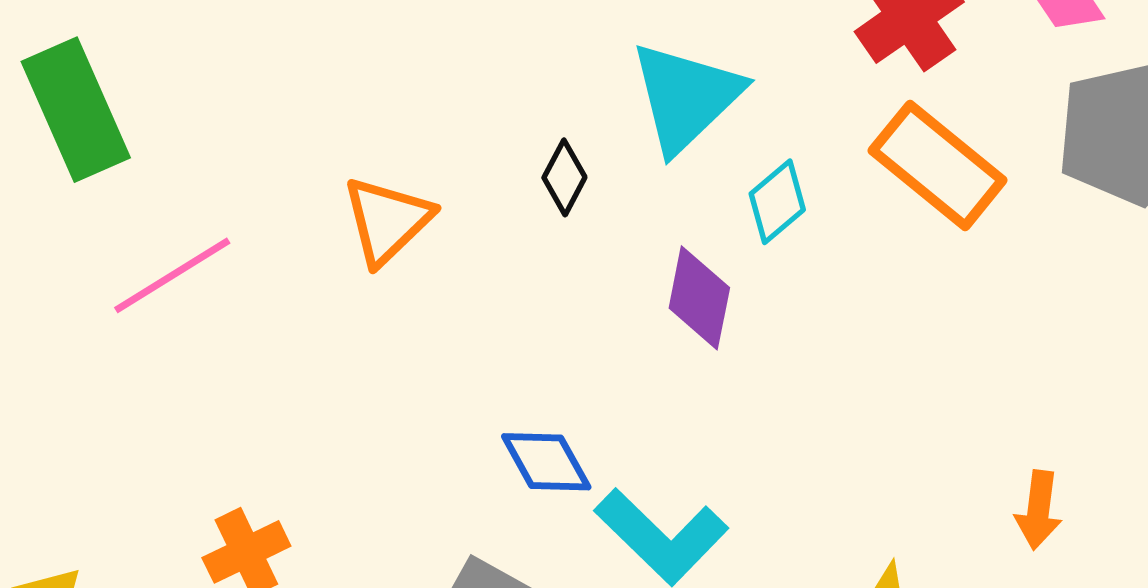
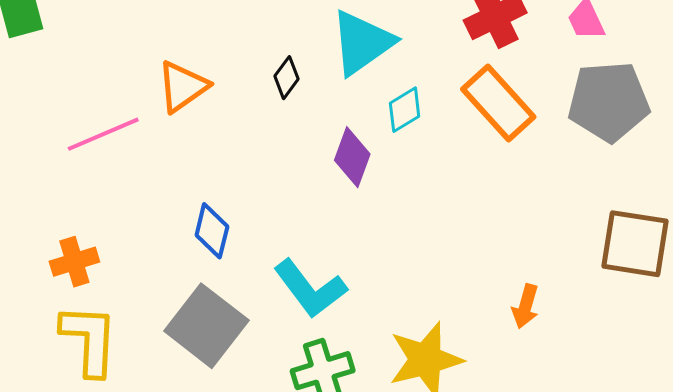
pink line: (172, 275) -> (103, 134), moved
blue diamond: (546, 462) -> (212, 231), moved, turned 34

